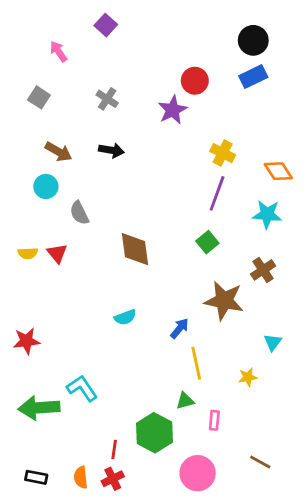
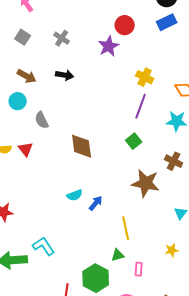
gray square: (39, 97) -> (23, 37), moved
brown cross: (263, 270) -> (174, 161), turned -30
blue arrow: (180, 328) -> (96, 203), moved
yellow star: (248, 377) -> (172, 250), moved

